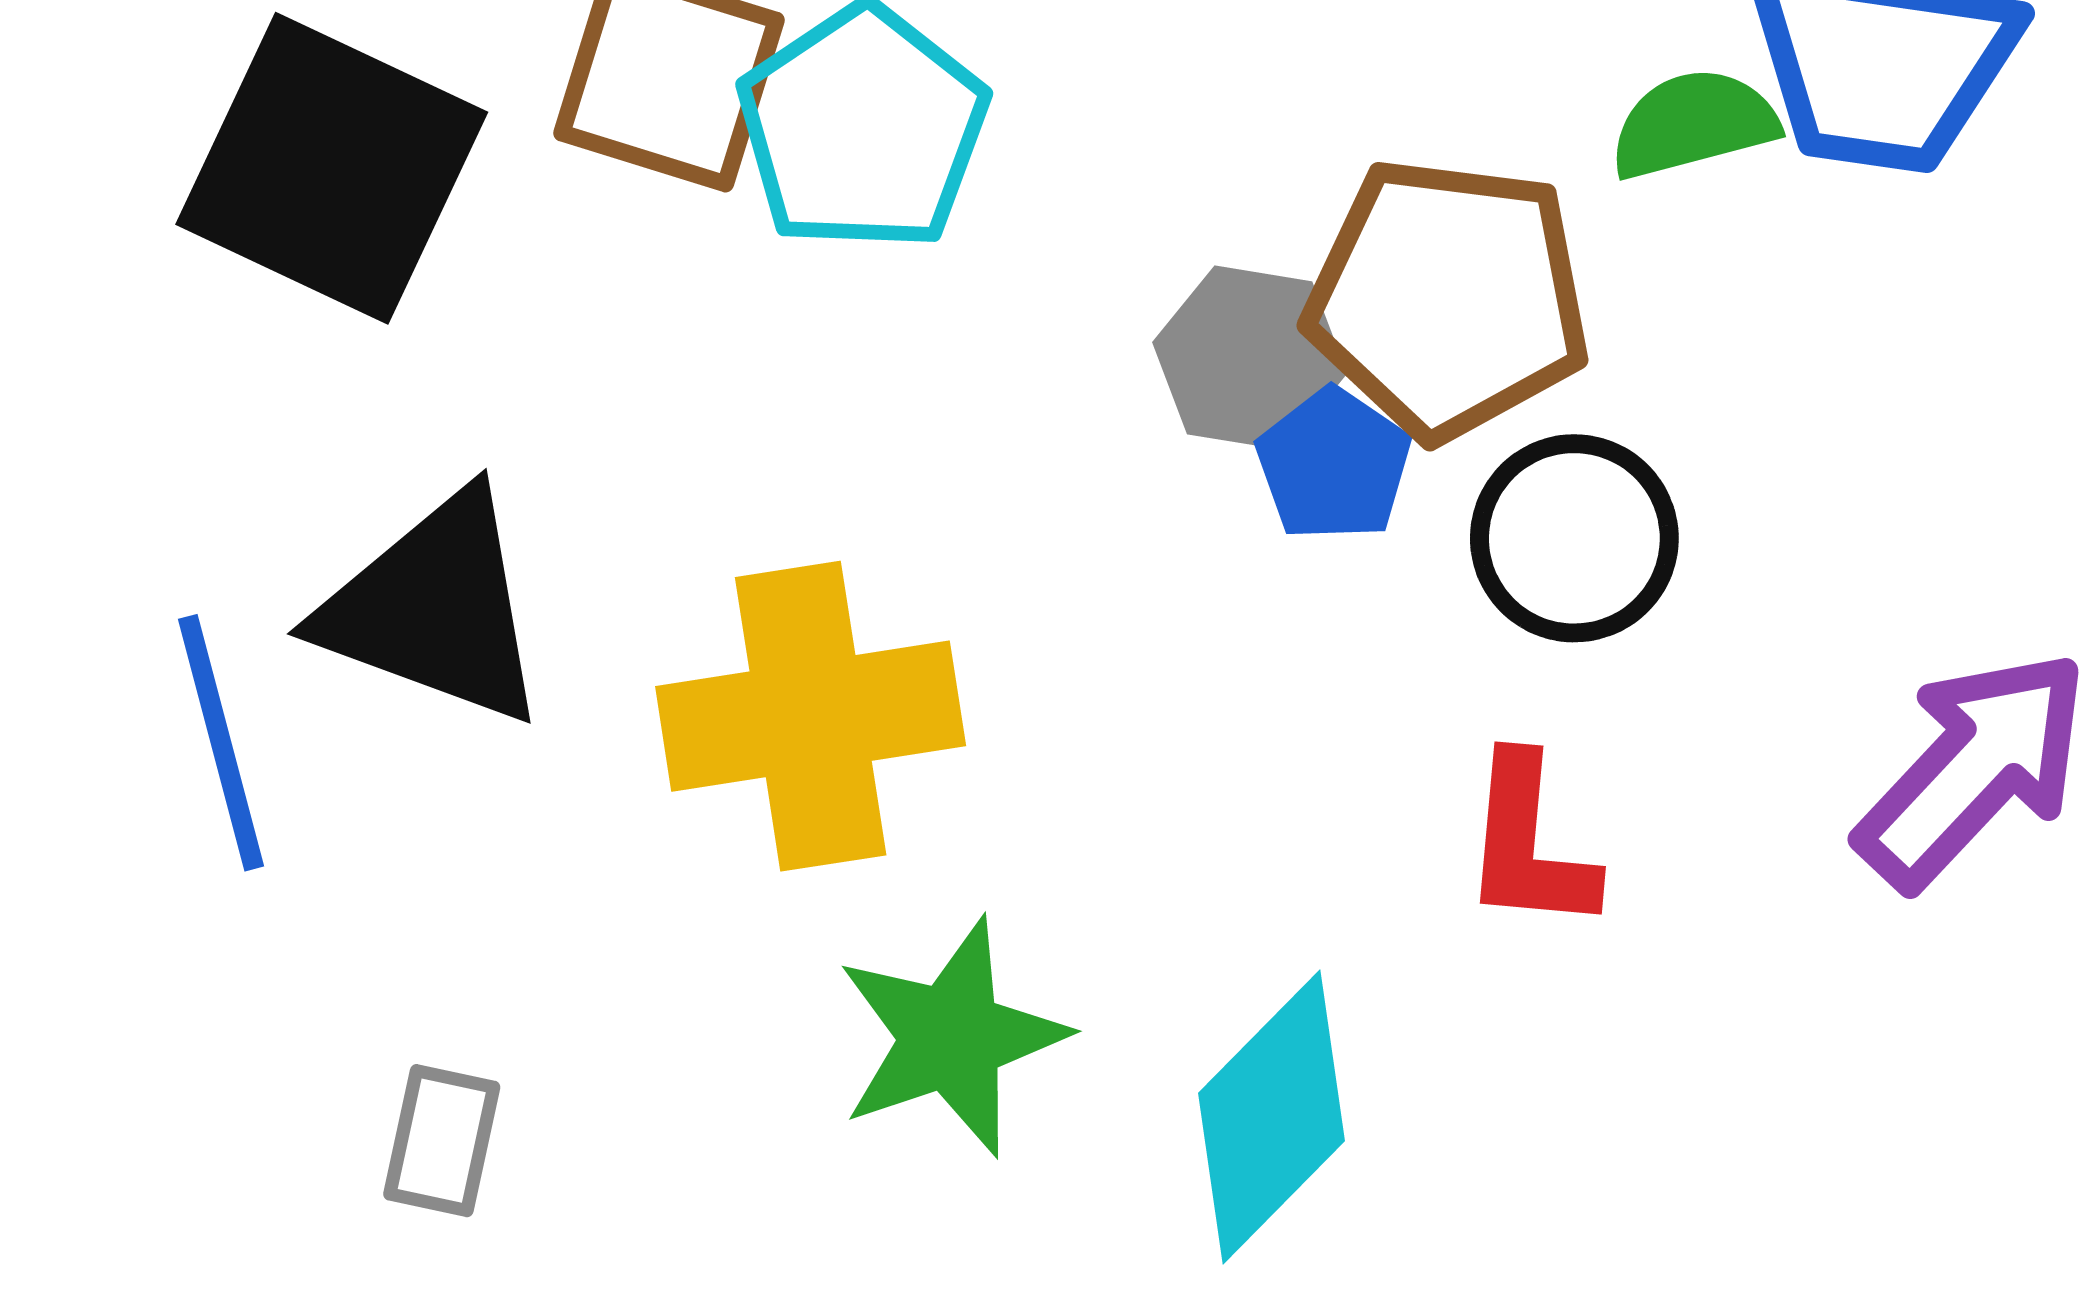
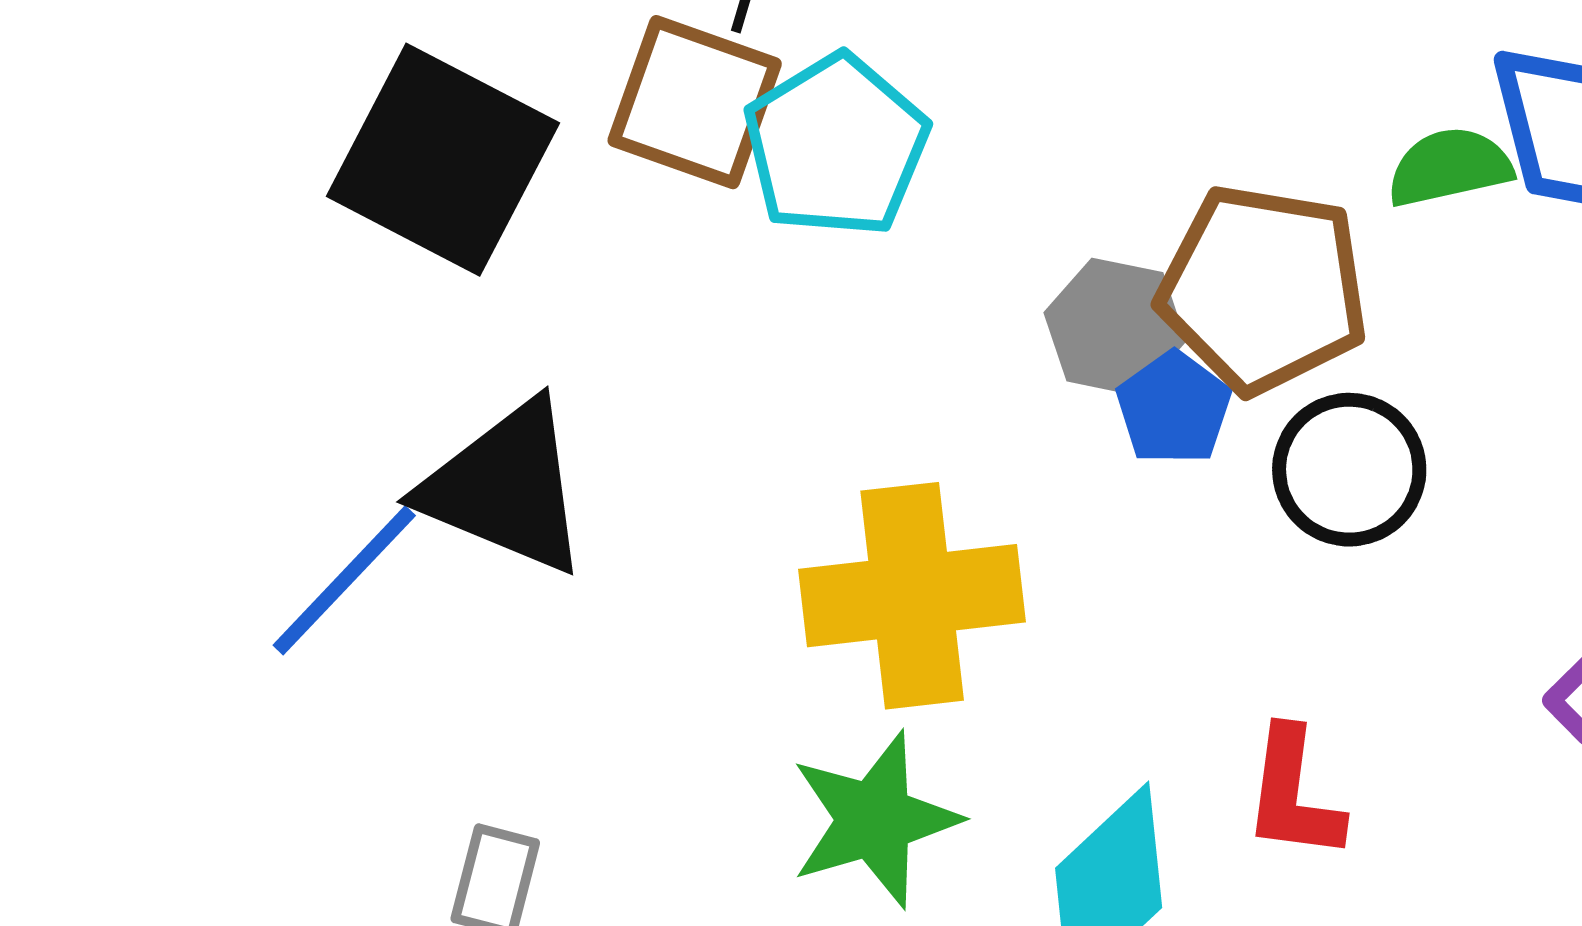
yellow cross: (811, 716) -> (912, 596), moved
blue line: (221, 743) -> (344, 580), turned 56
red L-shape: (1529, 844) -> (1293, 794), moved

